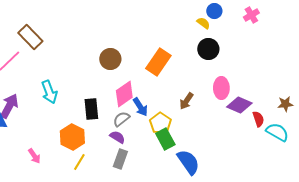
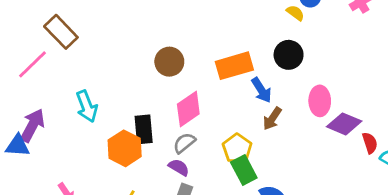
black circle: (208, 49) -> (289, 55), moved
orange rectangle: (158, 62) -> (234, 66), turned 40
blue arrow: (140, 107) -> (261, 90), moved
orange hexagon: (72, 137) -> (125, 148), moved

